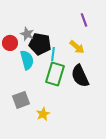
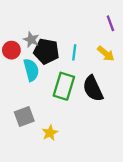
purple line: (84, 20) -> (110, 23), moved
yellow arrow: (77, 47) -> (106, 54), moved
cyan line: (53, 54) -> (74, 52), moved

